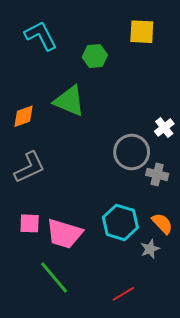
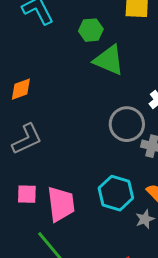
green triangle: (69, 101) -> (109, 60), moved
pink trapezoid: (64, 234) -> (61, 204), turned -114

